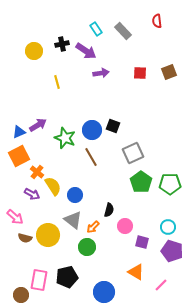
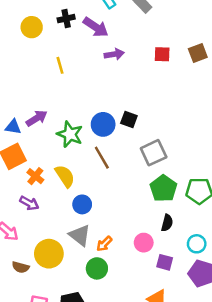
blue triangle: (19, 132) -> (13, 127), turned 32
yellow semicircle: (53, 186) -> (65, 176), moved
black semicircle: (109, 210) -> (167, 223), moved
brown semicircle: (25, 238) -> (21, 267), moved

